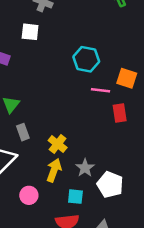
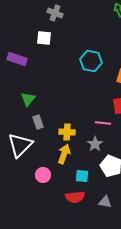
pink line: (101, 90) -> (103, 123), moved
yellow cross: (58, 144) -> (67, 132), turned -35
gray star: (85, 168) -> (95, 144), moved

